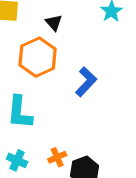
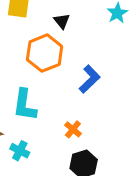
orange cross: (57, 157) -> (73, 129), moved, turned -30

